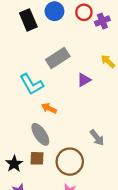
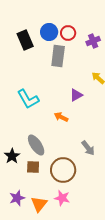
red circle: (84, 12) -> (68, 33), moved
gray rectangle: (58, 58) -> (58, 56), moved, turned -50
orange arrow: (49, 108) -> (61, 117), moved
black star: (14, 164) -> (12, 156), moved

